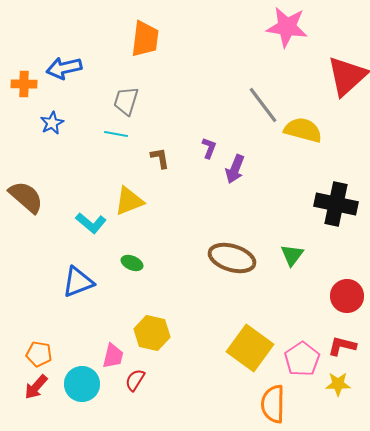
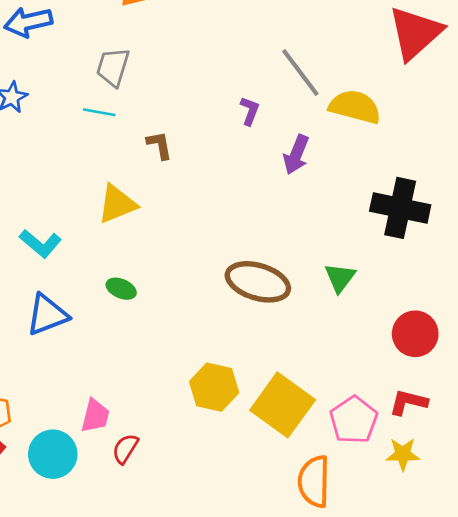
purple L-shape: (209, 148) -> (250, 111), moved
purple arrow: (235, 169) -> (296, 155), moved
cyan L-shape: (91, 223) -> (40, 244), moved
yellow hexagon: (152, 333) -> (214, 387), moved

